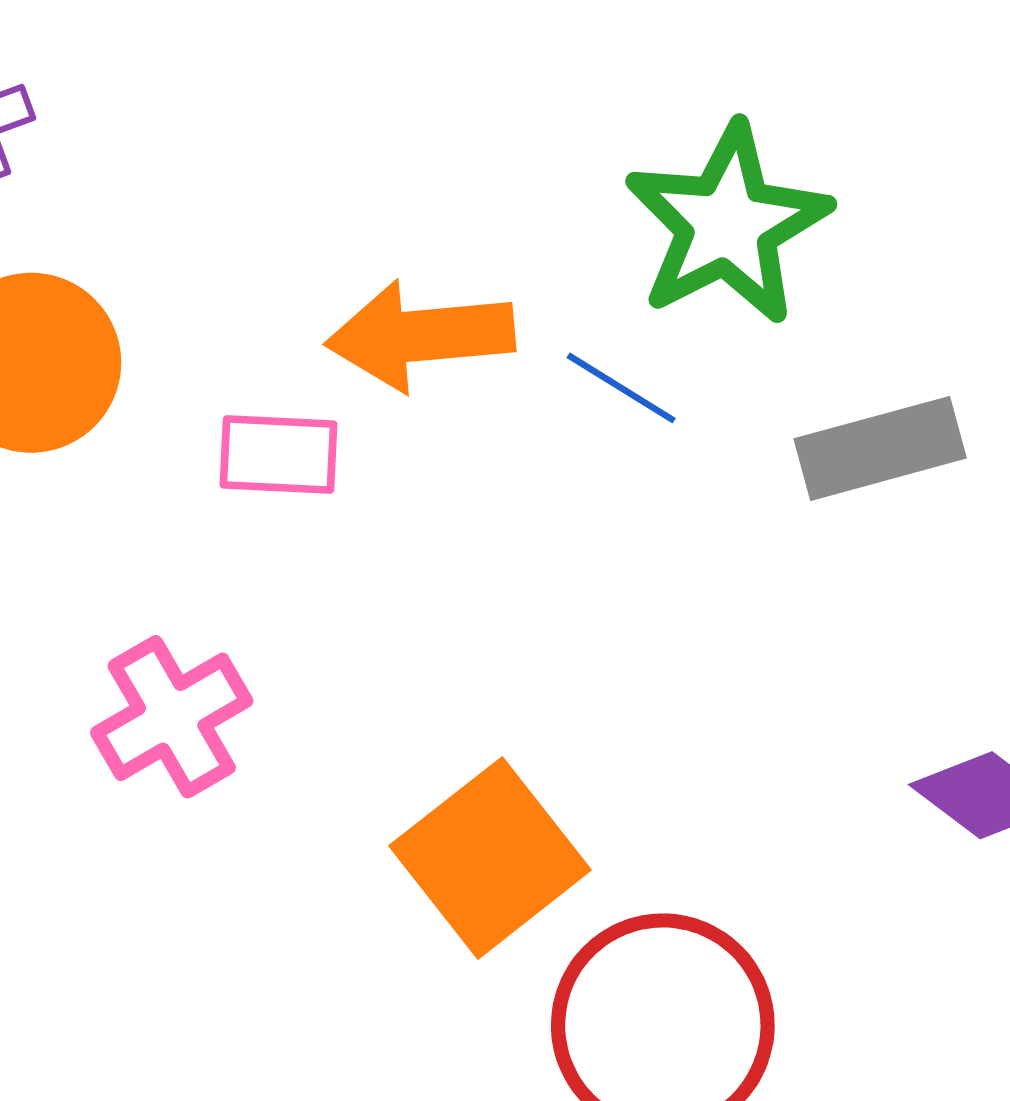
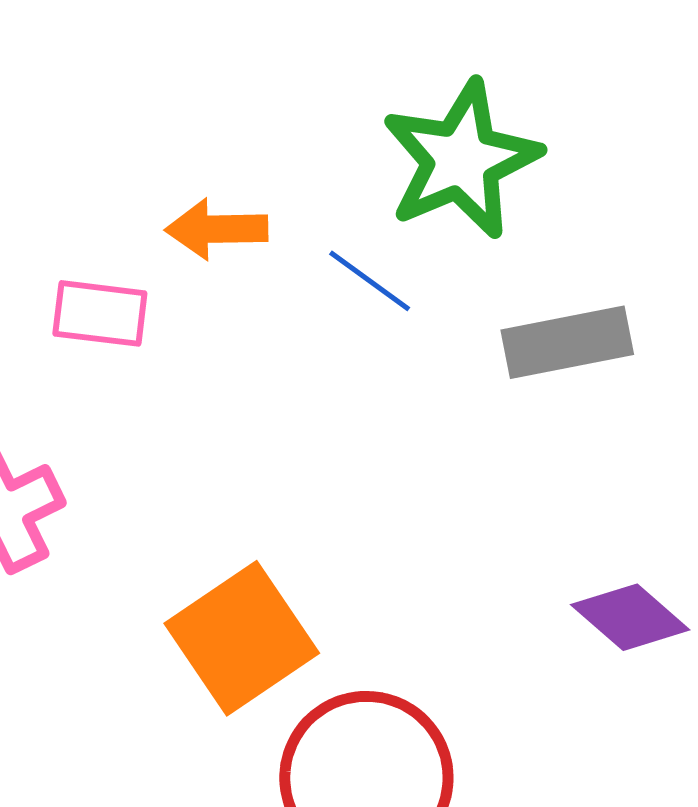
orange arrow: (420, 336) -> (217, 229), size x0.7

